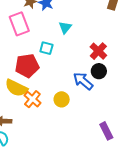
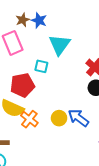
cyan triangle: (65, 27) -> (60, 45), size x1.6
blue arrow: (83, 81) -> (78, 118), moved

